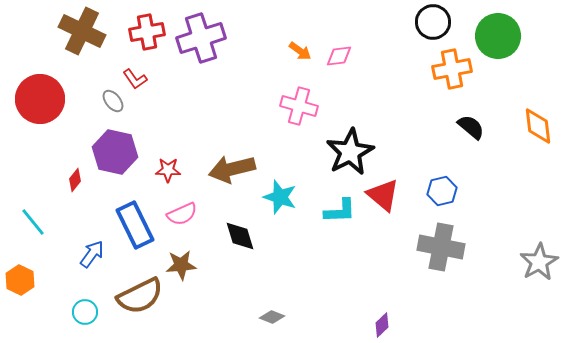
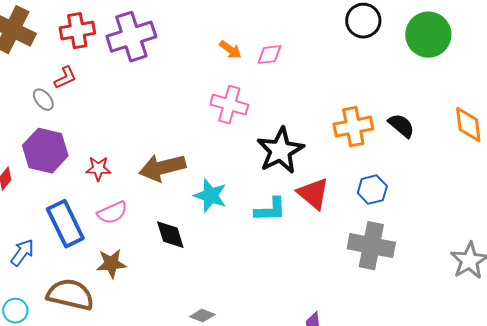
orange cross: (452, 69) -> (353, 127), moved
red L-shape: (135, 79) -> (65, 78), turned -80
brown semicircle: (140, 296) -> (70, 295), turned -141

